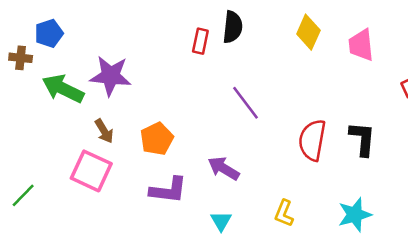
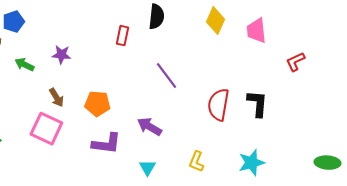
red rectangle: (200, 41) -> (122, 36), moved
purple star: (111, 76) -> (61, 55), size x0.6
green arrow: (63, 89) -> (24, 65), size x0.6
orange pentagon: (157, 139) -> (97, 104), turned 30

